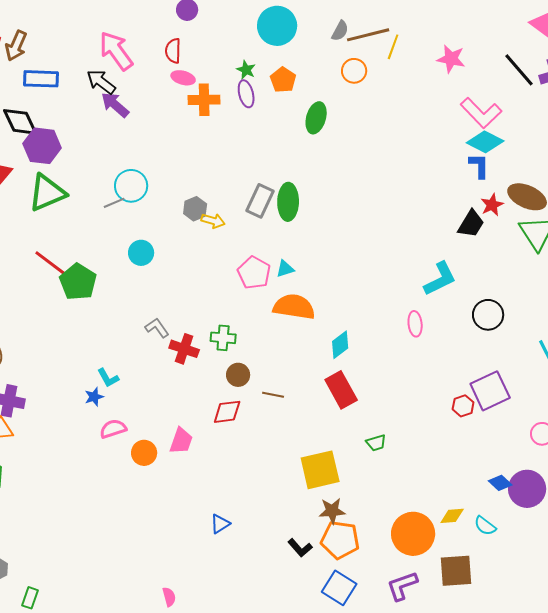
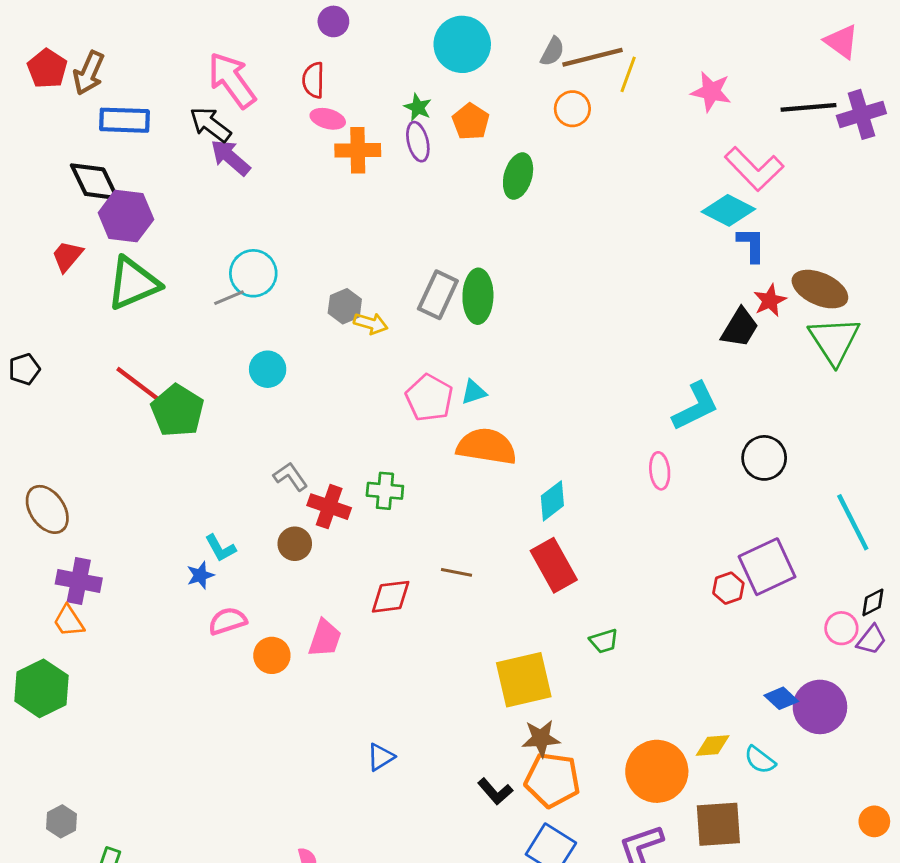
black line: (519, 70) -> (809, 107), turned -54
cyan diamond: (485, 142) -> (728, 210), moved
brown circle: (238, 375) -> (295, 544), moved

